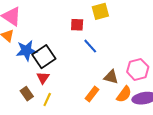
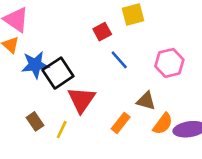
red square: (77, 25) -> (102, 32), turned -32
pink hexagon: (138, 69) -> (169, 63), moved
red triangle: (43, 78) -> (81, 100), moved, size x1.6

